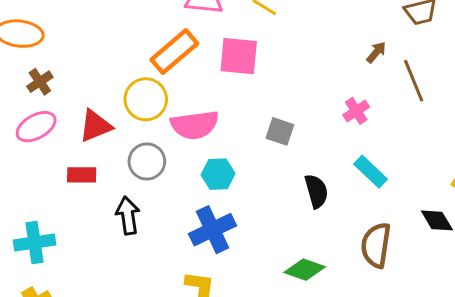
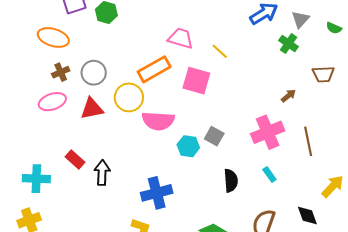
brown line: (414, 81) -> (308, 141), moved
pink cross: (356, 111) -> (268, 132), size x1.8
gray circle: (147, 161) -> (94, 73), moved
cyan rectangle: (371, 172) -> (269, 174), size x0.7
cyan hexagon: (218, 174) -> (188, 146), moved
red rectangle: (82, 175) -> (75, 160), moved, turned 30

